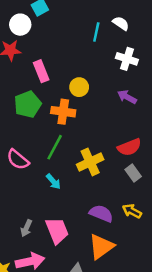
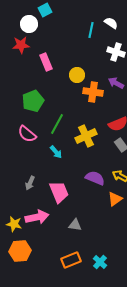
green pentagon: (28, 104) -> (33, 101), moved
orange cross: (63, 112) -> (93, 92), moved
gray arrow: (26, 228) -> (30, 183), moved
orange triangle: (101, 247) -> (115, 199), moved, size x0.7

